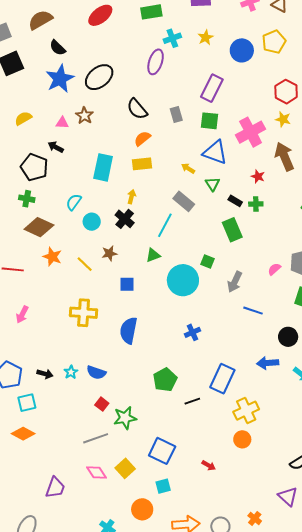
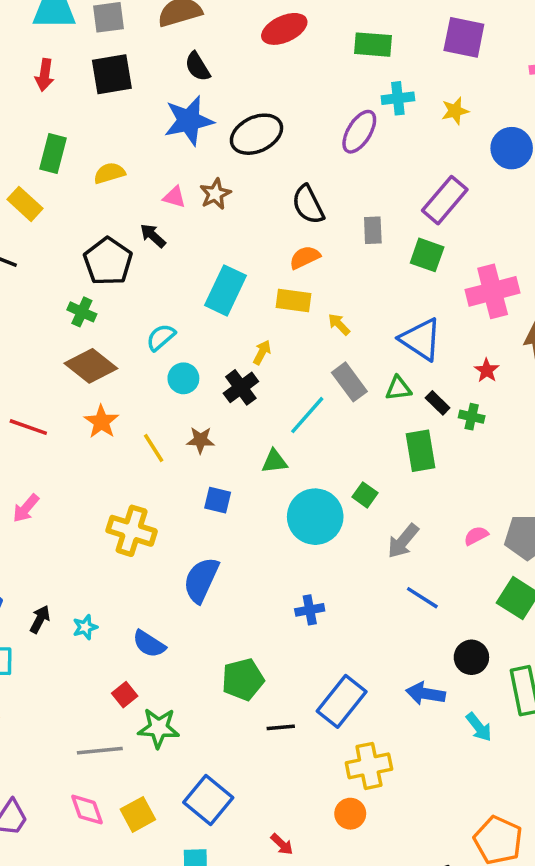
blue triangle: (215, 152) -> (421, 339), moved
yellow arrow: (188, 168) -> (339, 324), moved
green triangle: (213, 184) -> (398, 388), moved, turned 42
blue semicircle: (96, 373) -> (149, 644), moved
black arrow: (45, 374) -> (40, 619), turned -91

